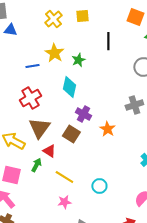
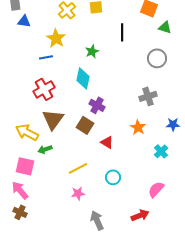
yellow star: (54, 53) -> (56, 38), moved
orange star: (107, 129) -> (138, 127), moved
red triangle: (49, 151) -> (107, 142), moved
green arrow: (36, 165) -> (45, 149), moved, turned -136
yellow line: (64, 177) -> (78, 168), turned -60

